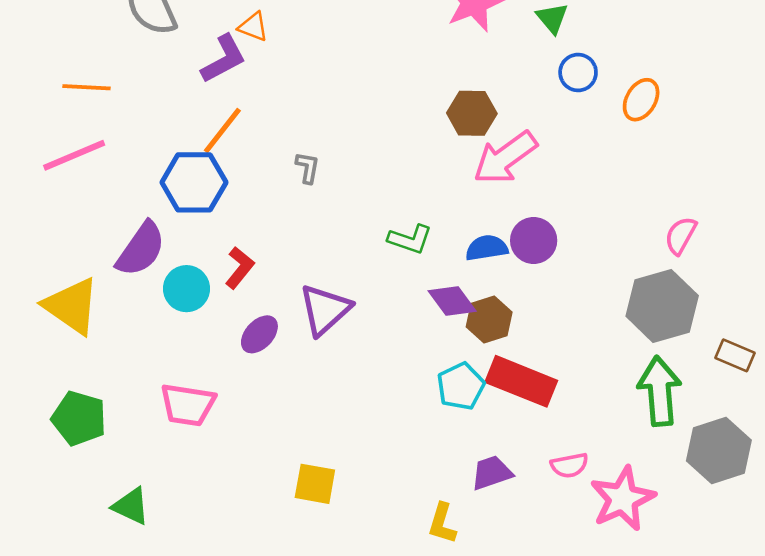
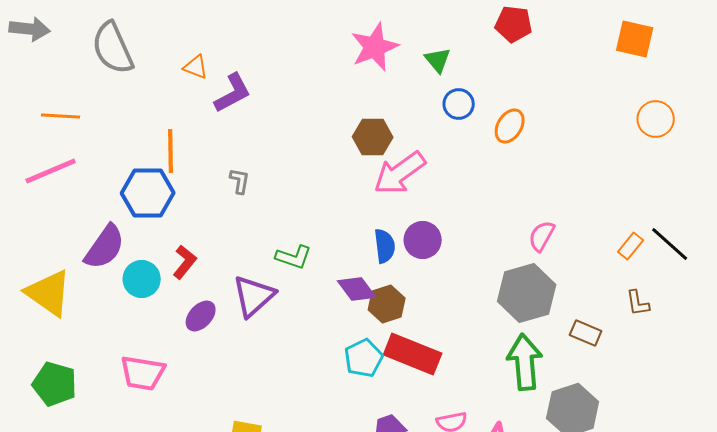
purple L-shape: (224, 59) -> (233, 93), moved
orange line: (222, 131) -> (171, 151), turned -39
green L-shape: (410, 239) -> (294, 257), moved
blue semicircle: (487, 248) -> (385, 246), turned 92

